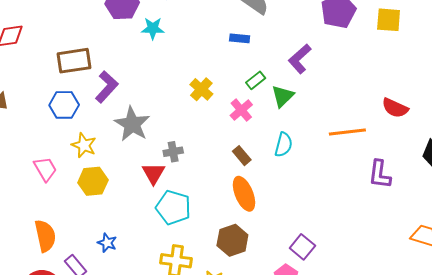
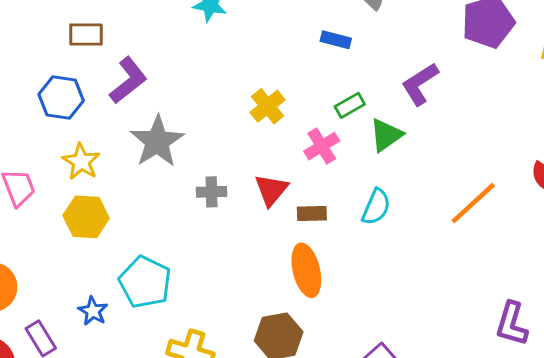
brown rectangle: (74, 61) -> (86, 34), size x0.7
orange line: (347, 132) -> (473, 203), turned -45
brown rectangle: (242, 156) -> (312, 213), turned -60
red triangle: (153, 173) -> (271, 190), moved
purple L-shape: (380, 174) -> (512, 324), moved
cyan pentagon: (173, 207) -> (145, 282), moved

